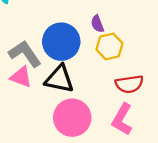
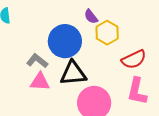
gray L-shape: (25, 54) -> (37, 61), size x0.7

